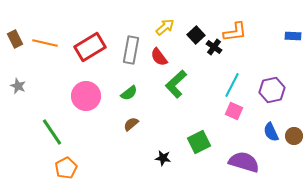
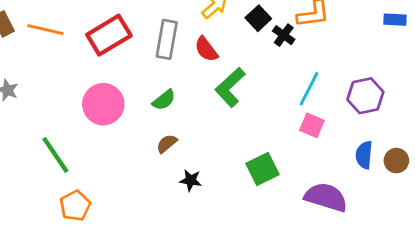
blue semicircle: (271, 132) -> (364, 155), turned 30
black star: (163, 158) -> (191, 180), moved

